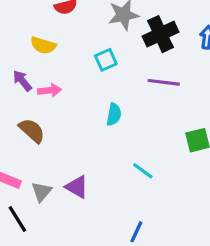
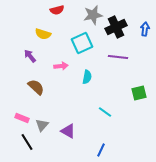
cyan square: (106, 60) -> (82, 43), size x1.5
pink arrow: (50, 90) -> (61, 66), moved
purple triangle: (77, 187) -> (68, 131), moved

